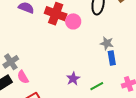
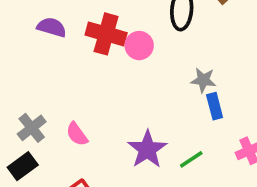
pink semicircle: (23, 77) -> (77, 134), moved
purple star: (73, 79) -> (147, 149), size x1.5

